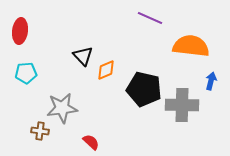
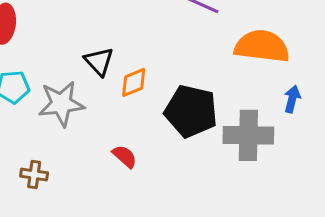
gray star: (62, 108) -> (61, 104), moved
red semicircle: (91, 142) -> (125, 156), moved

